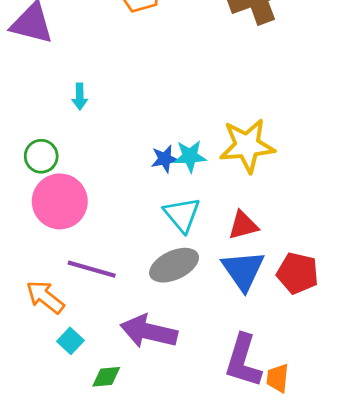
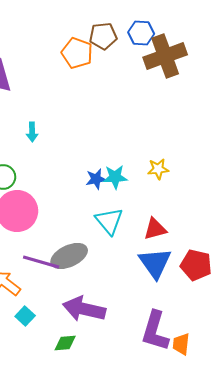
yellow star: (247, 146) -> (158, 169), size x0.5
gray ellipse: (174, 265) -> (69, 256), moved
green diamond: (106, 377) -> (65, 343), moved

